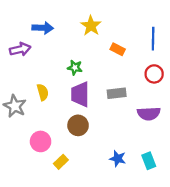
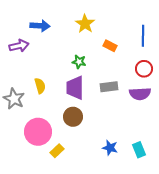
green star: (75, 68) -> (79, 62), moved
purple semicircle: (149, 114) -> (140, 94), moved
pink circle: (41, 141) -> (38, 132), size x1.4

